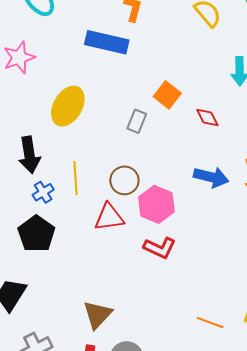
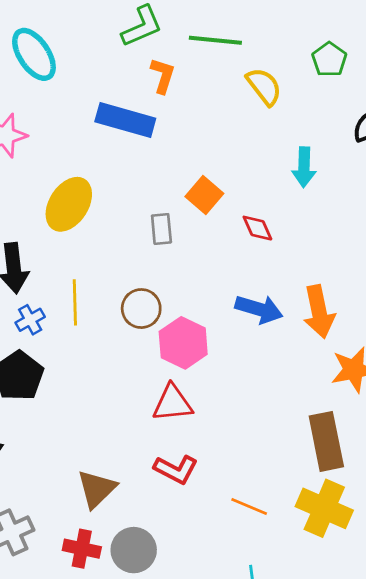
gray rectangle: (137, 121) -> (161, 229), turned -30
red triangle: (109, 217) -> (172, 403), moved
red L-shape: (160, 248) -> (176, 469), moved

